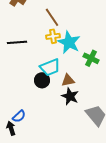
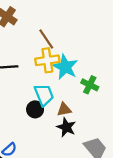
yellow cross: (53, 36) -> (47, 60), size x1.5
cyan trapezoid: (50, 67) -> (44, 95), turned -90

